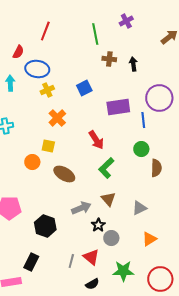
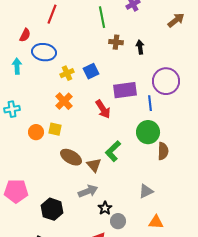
yellow cross: (47, 90) -> (67, 73), moved
red arrow: (96, 140) -> (103, 109), moved
green circle: (141, 149) -> (148, 132), size x1.5
orange circle: (32, 162) -> (36, 132), moved
brown triangle: (108, 199) -> (94, 165), moved
orange triangle: (149, 239) -> (156, 222), turned 35

